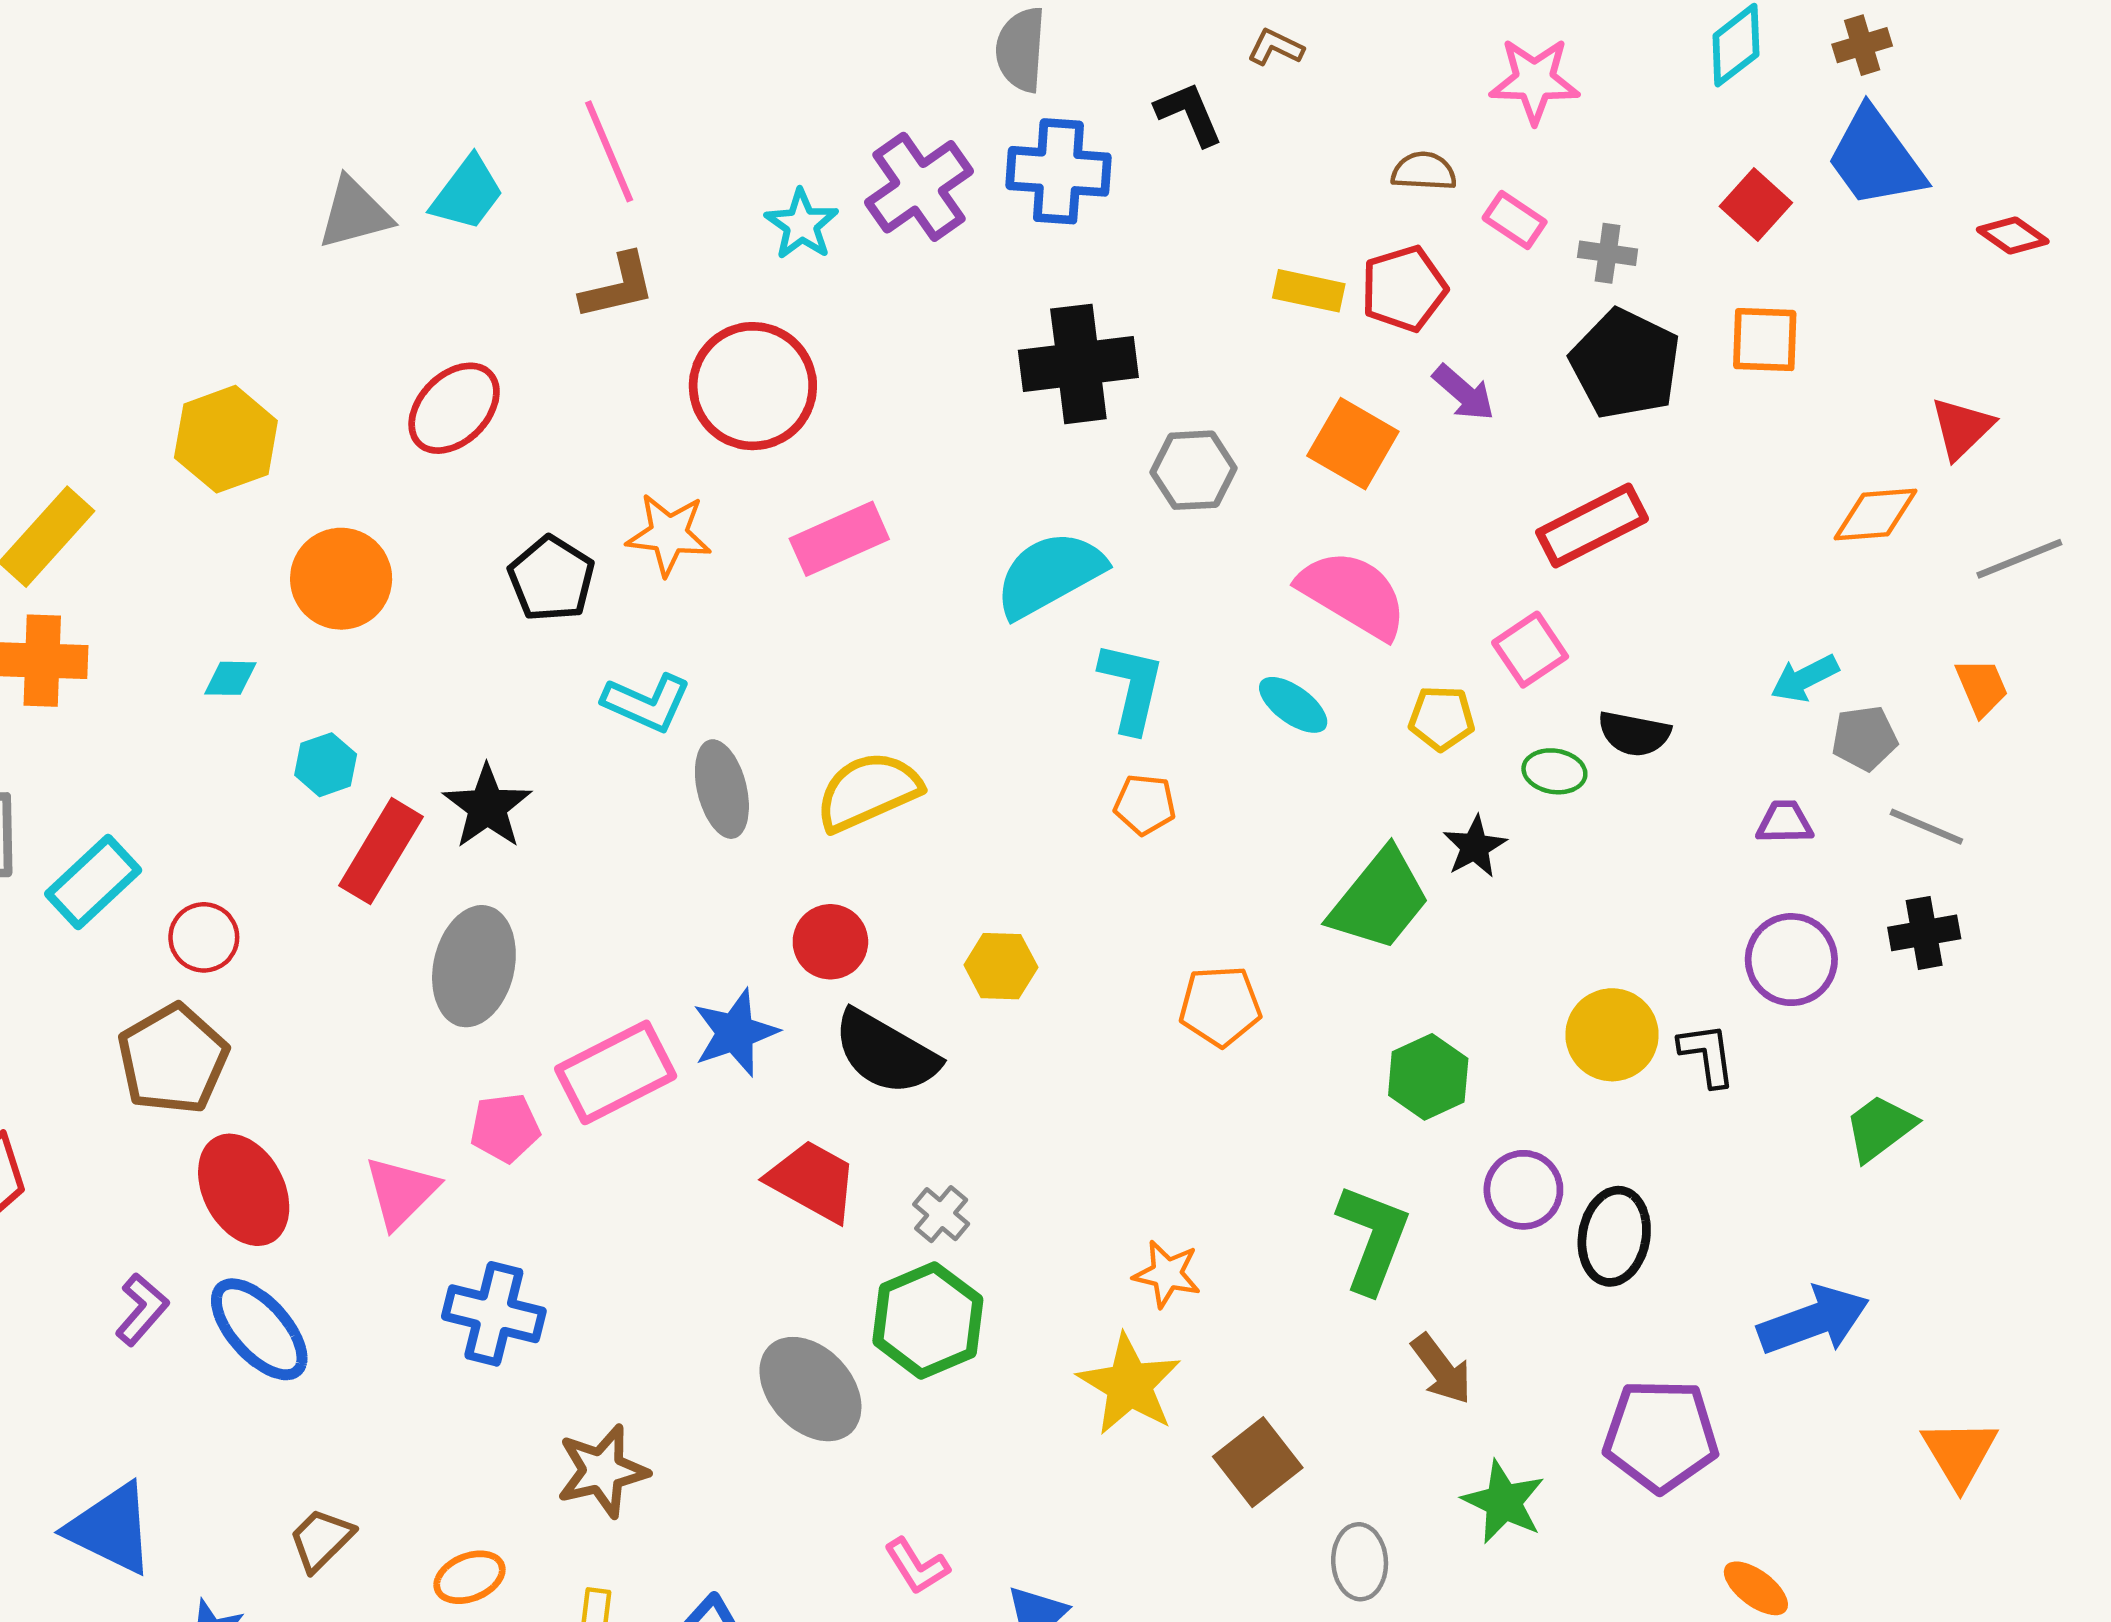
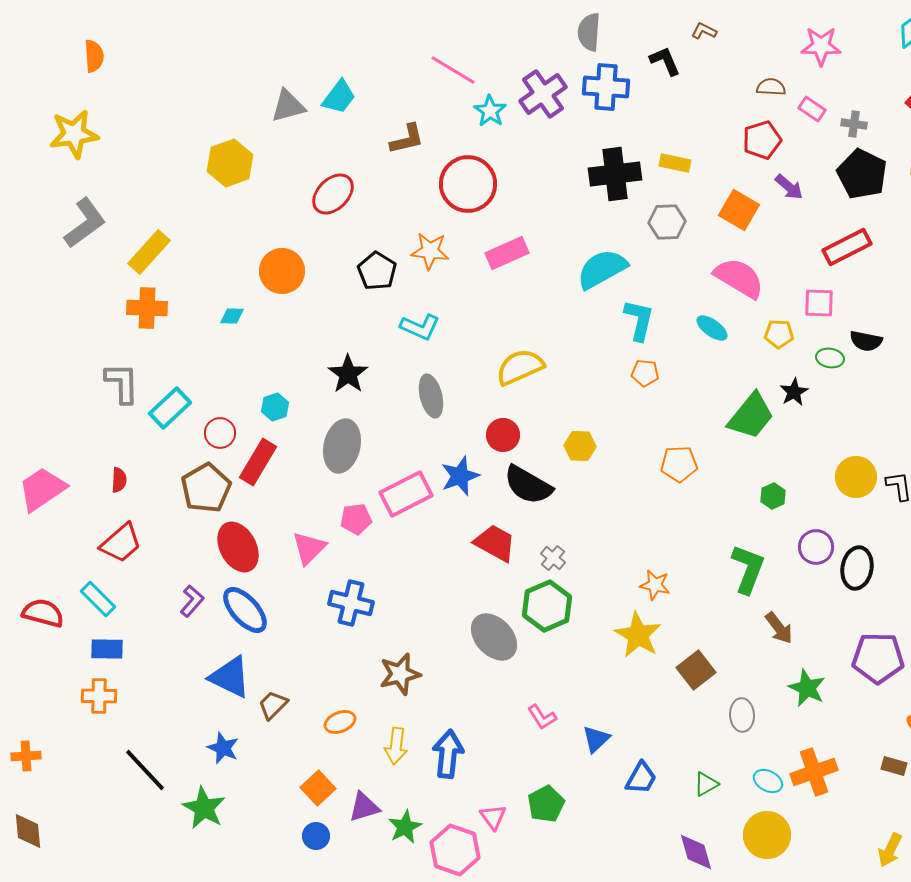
pink line: (609, 151) -> (453, 70), moved, turned -36
yellow rectangle: (1309, 291) -> (675, 163), moved
yellow hexagon: (226, 439) -> (230, 163), moved
pink square: (1530, 650) -> (819, 303), turned 36
cyan hexagon: (326, 765) -> (275, 407), moved
gray ellipse: (722, 789) -> (431, 396), moved
red rectangle: (381, 851) -> (258, 462), moved
green hexagon: (1428, 1077) -> (773, 496), size x0.7
blue triangle: (111, 1529) -> (230, 677), moved

